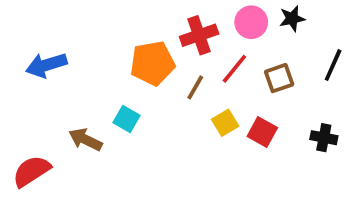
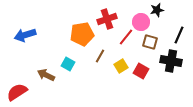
pink circle: (251, 22) -> (141, 22), moved
brown square: (279, 78) -> (150, 42), turned 35
brown line: (195, 87) -> (100, 56), moved
black cross: (324, 138) -> (171, 61), moved, size x1.5

